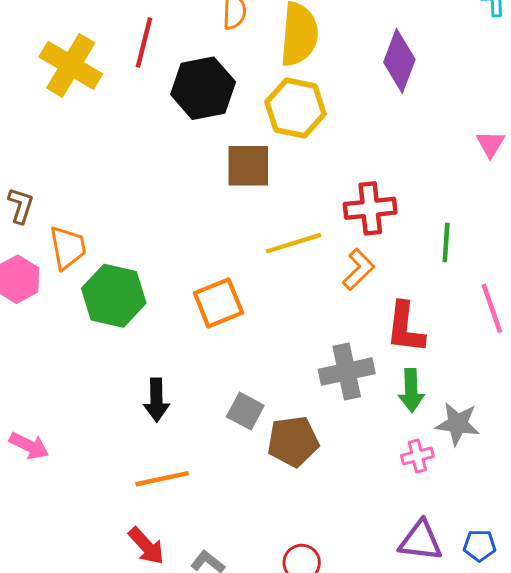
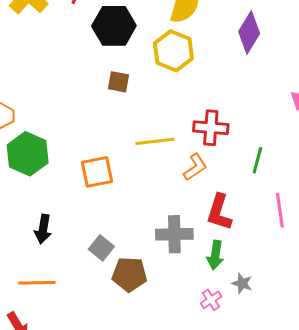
brown square: (248, 166) -> (119, 82), moved, size x0.7
gray star: (458, 424) -> (242, 283), size x0.7
pink cross: (417, 456) -> (211, 300), turned -30

